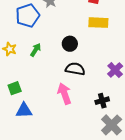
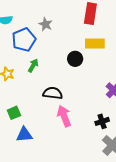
black circle: (70, 44) -> (75, 59), moved
green arrow: (36, 50) -> (33, 65), moved
black semicircle: (75, 69) -> (53, 93), moved

